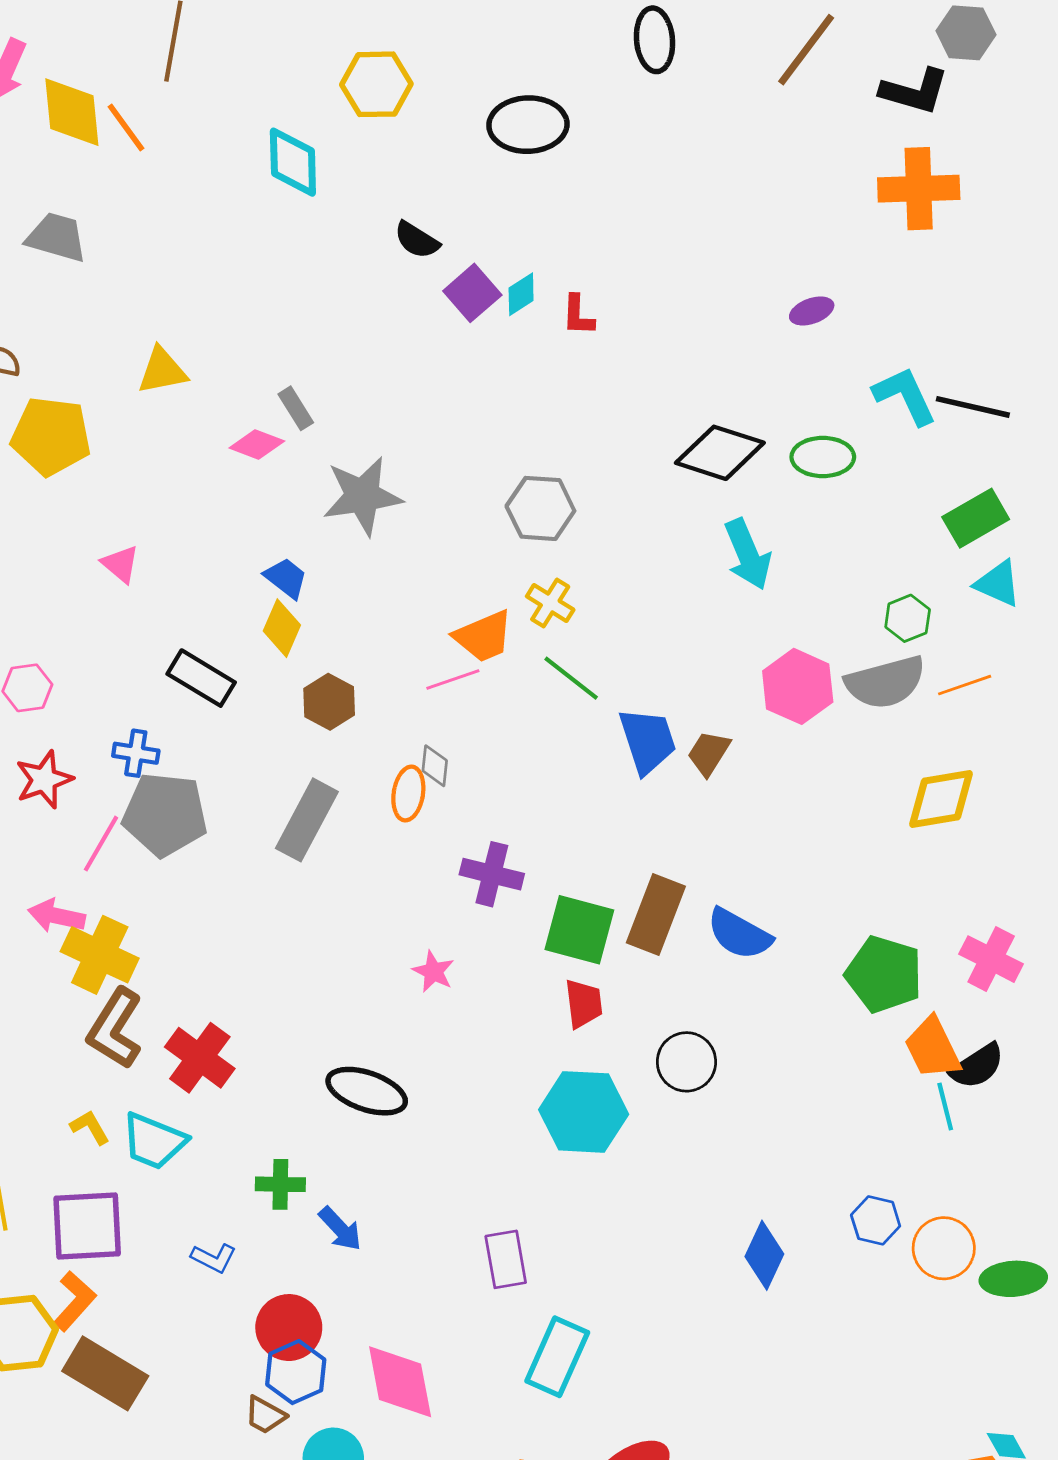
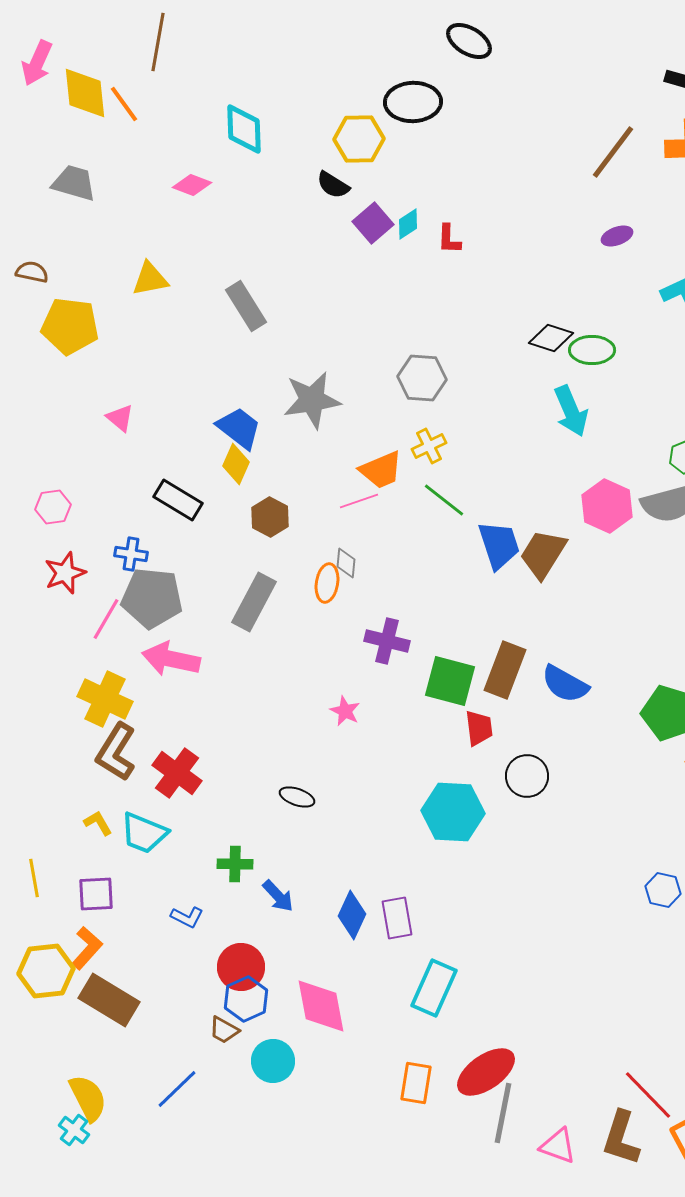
black ellipse: (655, 40) -> (469, 41), moved, turned -54
brown line: (806, 50) -> (613, 152), moved
yellow hexagon: (376, 84) -> (359, 139), moved
gray rectangle: (296, 408) -> (246, 306), size x1.6
pink diamond: (257, 444) -> (192, 185), moved
black diamond: (720, 453) -> (551, 338), size x0.7
green ellipse: (823, 457) -> (592, 350), moved
gray star: (362, 496) -> (312, 400), moved
blue trapezoid: (286, 578) -> (239, 428), size x1.4
yellow cross: (550, 603) -> (429, 446), turned 32
brown trapezoid: (709, 753) -> (543, 554), size x1.5
pink arrow: (57, 916) -> (171, 659), moved, size x1.4
red trapezoid: (584, 1004) -> (479, 728), moved
black ellipse: (367, 1091) -> (297, 797), size x0.6
purple square: (87, 1226) -> (96, 894), size x0.7
blue diamond: (764, 1255) -> (352, 915), moved

